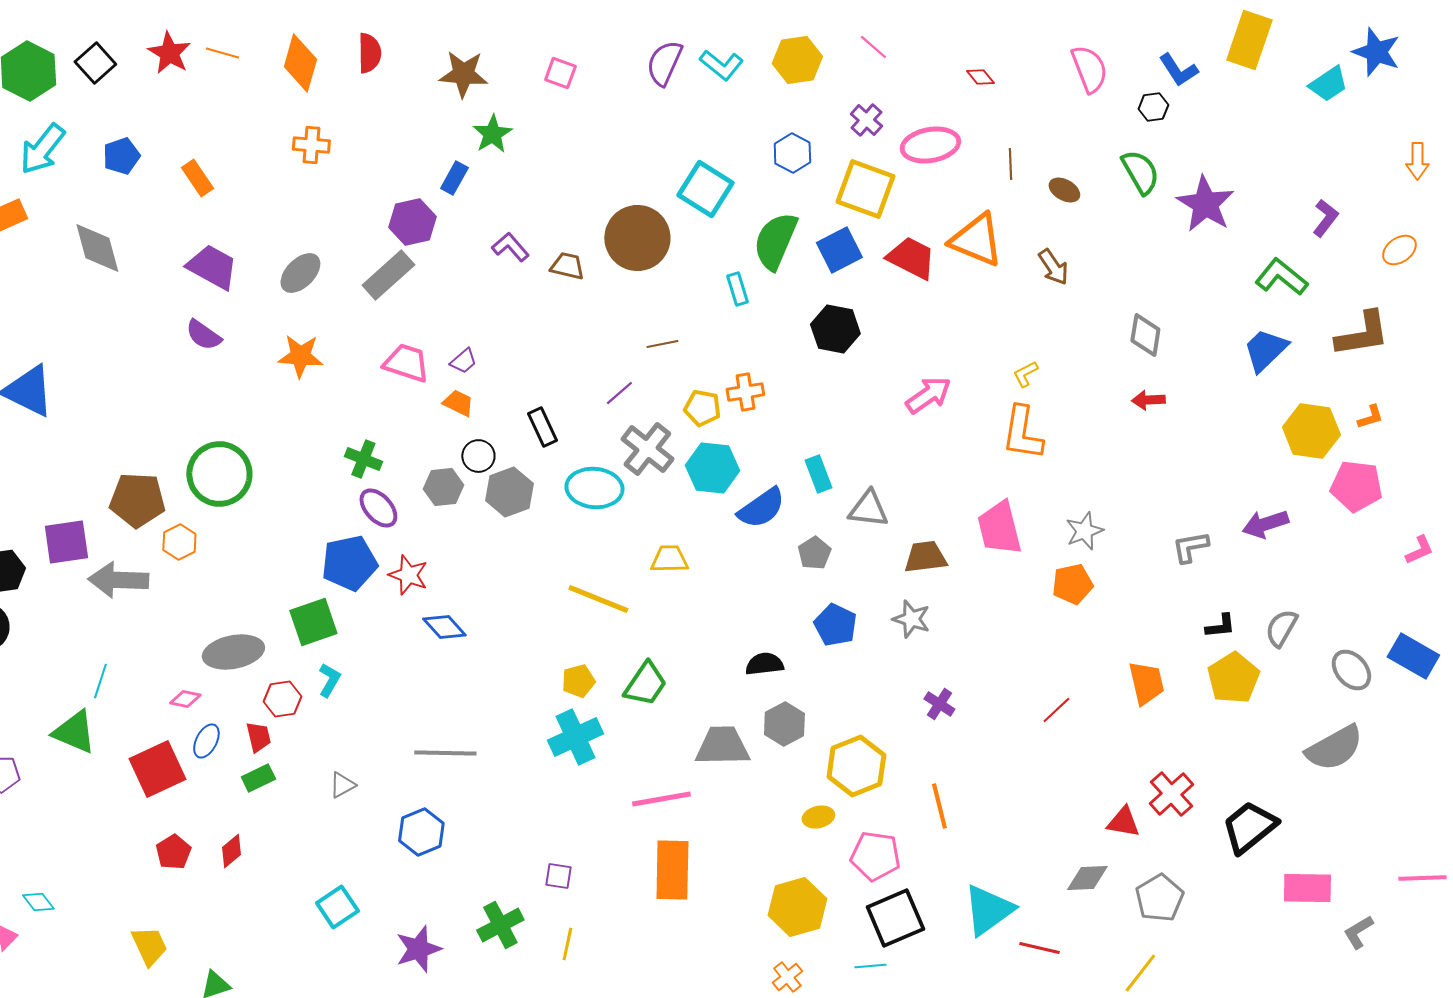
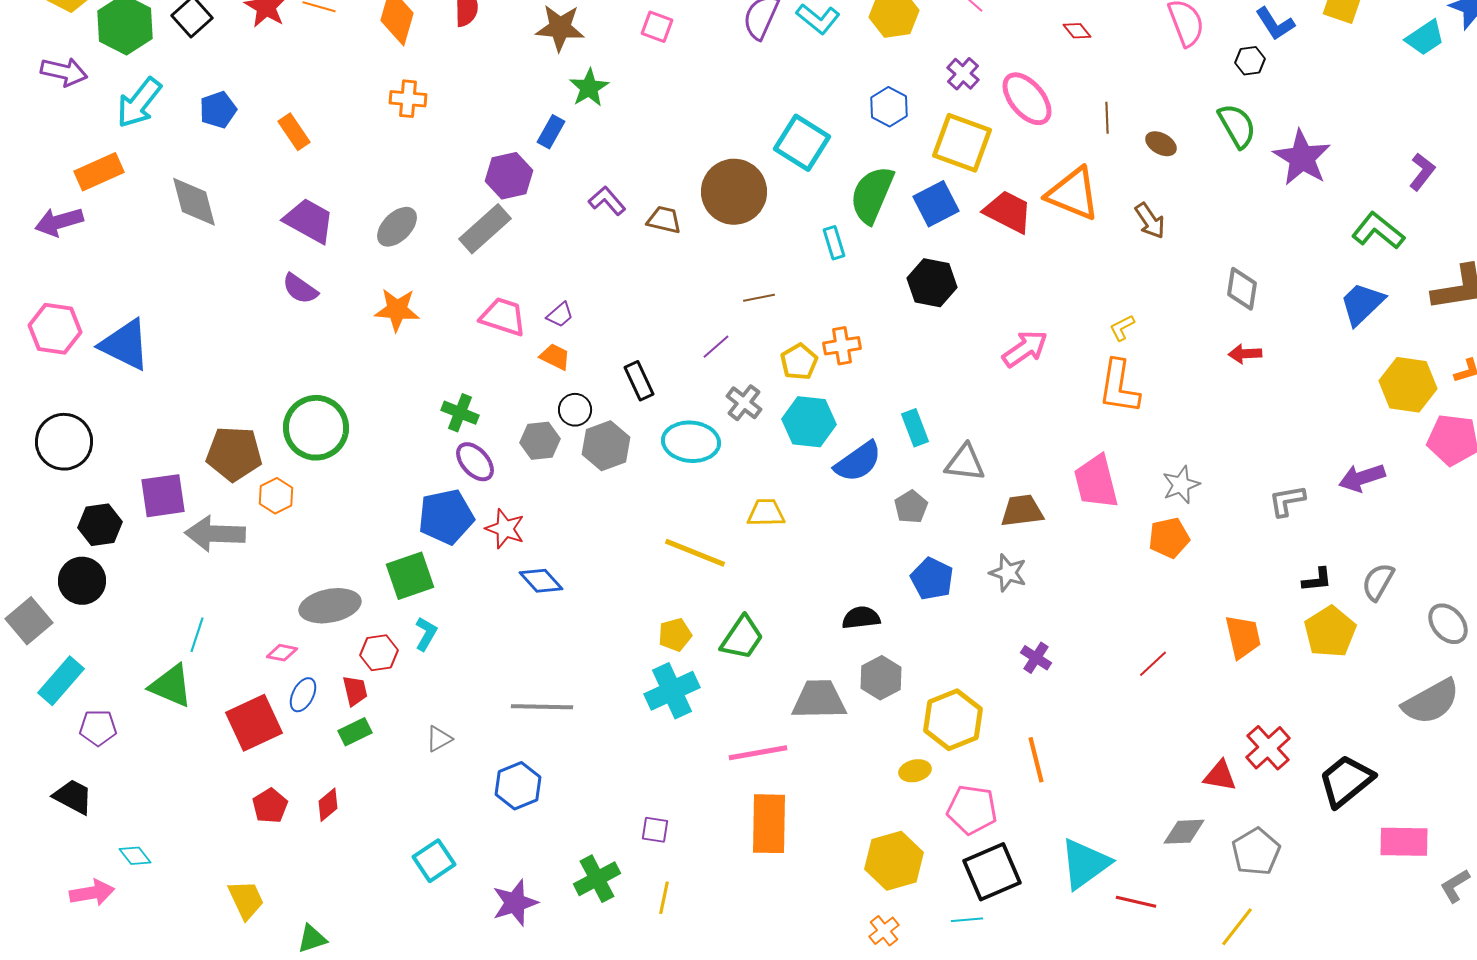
pink ellipse: (930, 145) -> (1027, 99), turned 60
yellow pentagon: (702, 408) -> (799, 362), turned 30
gray cross: (647, 449) -> (744, 403), size x0.7

